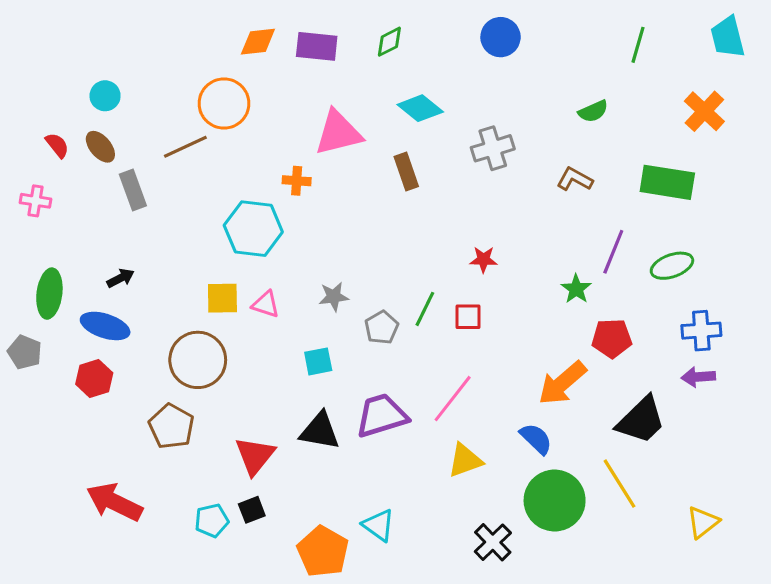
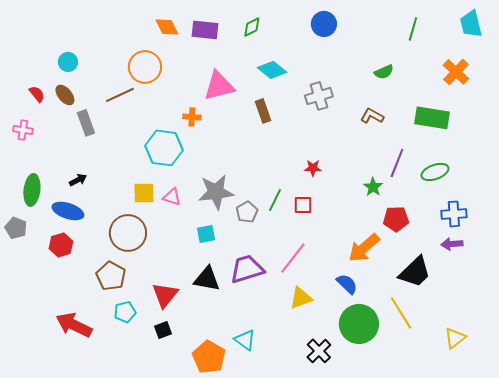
orange diamond: (258, 42) -> (167, 27), turned 70
gray star: (334, 297) -> (216, 192), size x1.8
cyan pentagon: (212, 521) -> (125, 312), moved

